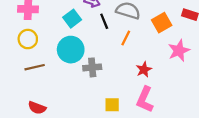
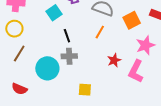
black line: (104, 21) -> (67, 36), moved
cyan circle: (71, 50) -> (47, 68), moved
brown line: (35, 67) -> (19, 53), turned -48
pink L-shape: (145, 100) -> (136, 71), moved

